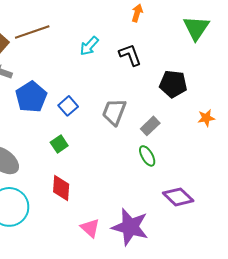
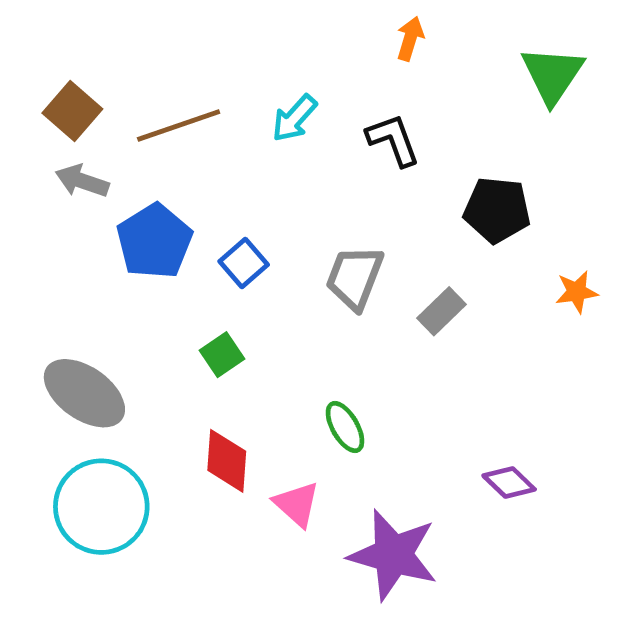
brown line: (32, 32) -> (179, 125), moved
green ellipse: (147, 156) -> (345, 427), moved
purple diamond: (178, 197) -> (509, 482), size x0.7
pink triangle: (90, 228) -> (297, 504), moved

